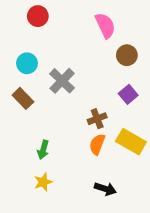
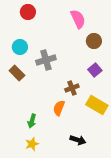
gray cross: (62, 81) -> (46, 60), turned 30
orange semicircle: (97, 144) -> (59, 108), moved
green arrow: (43, 150) -> (32, 121), moved
yellow star: (43, 182) -> (32, 144), moved

